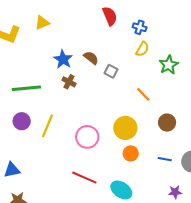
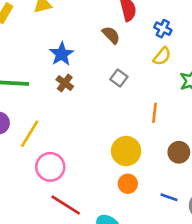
brown semicircle: (91, 58) -> (111, 35), moved
orange line: (143, 94) -> (155, 113), turned 42
pink circle: (87, 137) -> (50, 167), moved

